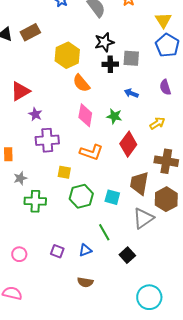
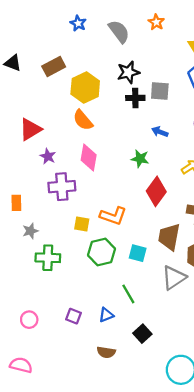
brown rectangle: (30, 32) -> (54, 66), moved
orange semicircle: (81, 83) -> (83, 120), moved
pink diamond: (85, 115) -> (89, 157), moved
orange L-shape: (91, 152) -> (113, 216), moved
black square: (127, 255) -> (142, 334), moved

